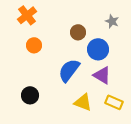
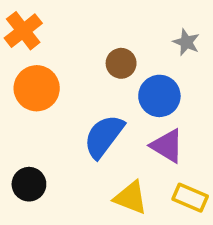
orange circle: (34, 45) -> (37, 88), size x1.5

